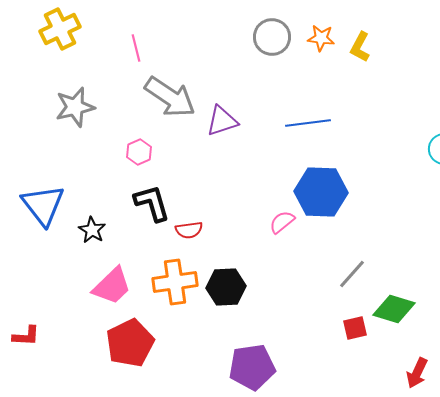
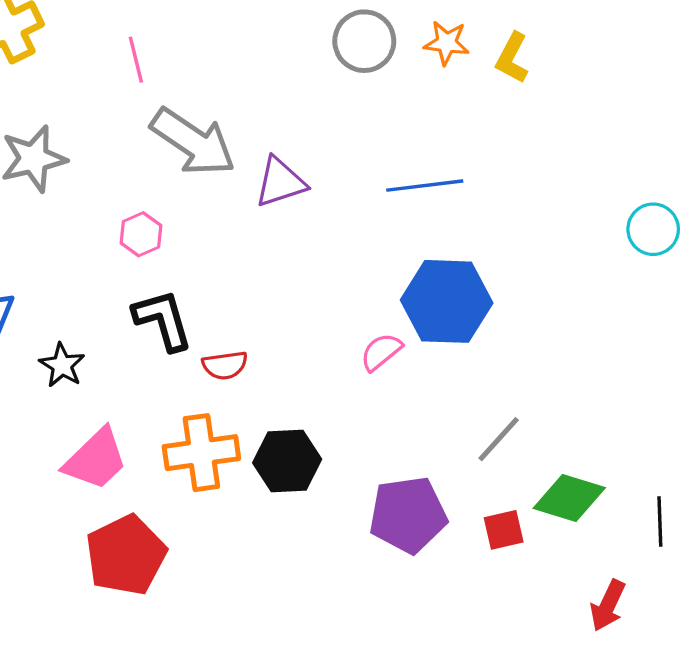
purple pentagon: (252, 367) -> (408, 515), moved

